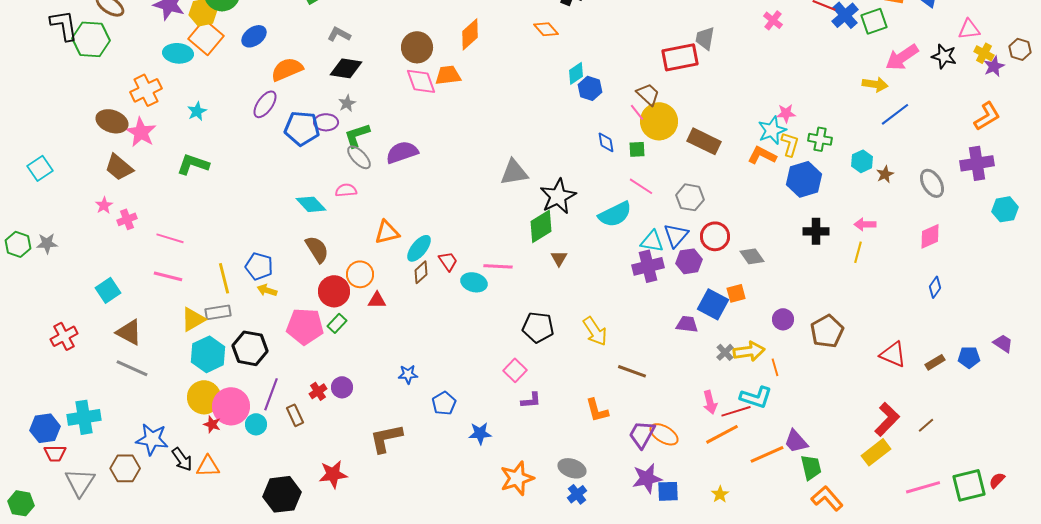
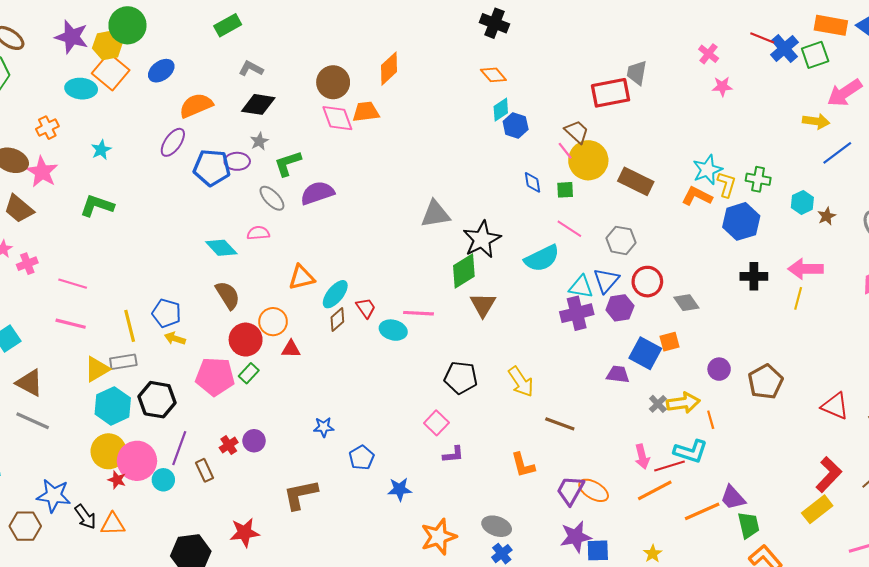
orange diamond: (546, 29) -> (493, 75), moved
orange cross: (146, 90) -> (47, 128), size x0.7
pink star: (786, 113) -> (722, 86), moved
green L-shape: (357, 135) -> (288, 163), moved
pink arrow: (865, 224) -> (806, 269), size x1.5
brown triangle: (559, 258) -> (483, 305), size x1.5

